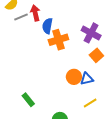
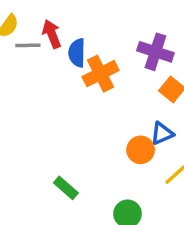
gray line: (21, 17) -> (28, 45), turned 32
orange circle: (74, 77) -> (141, 150), moved

